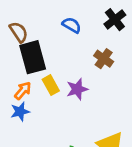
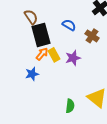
blue semicircle: (72, 25) -> (69, 25), moved
orange arrow: (23, 91) -> (42, 54), moved

